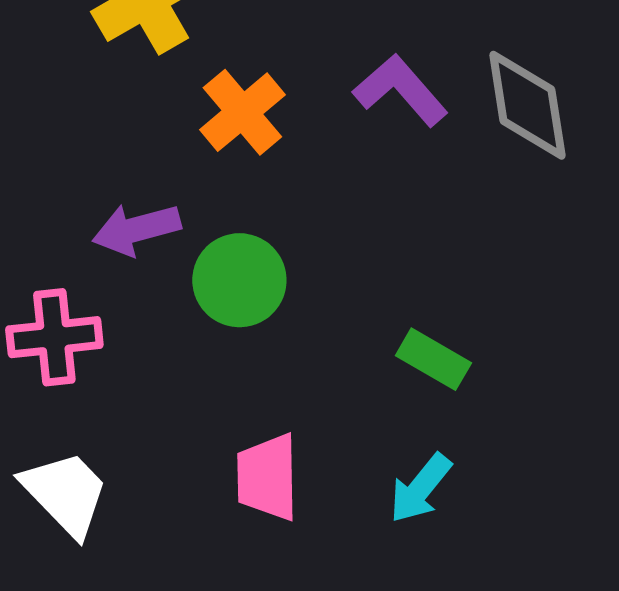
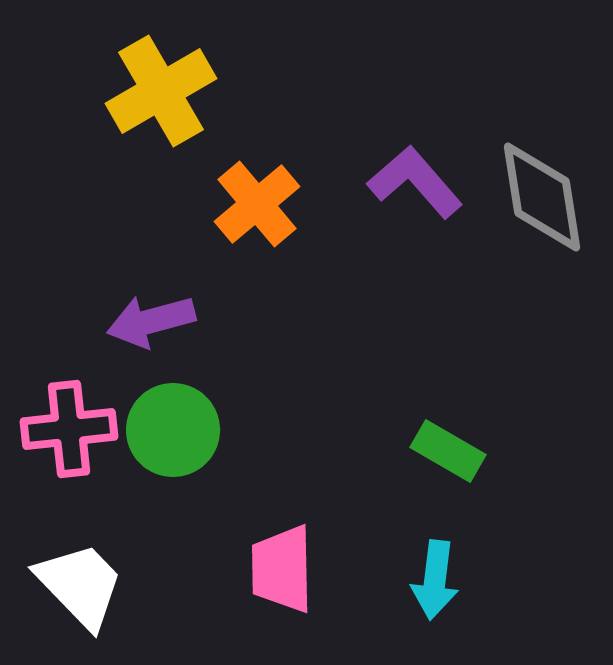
green circle: (239, 280) -> (173, 430), moved
cyan arrow: (420, 488) -> (435, 580), turned -32

